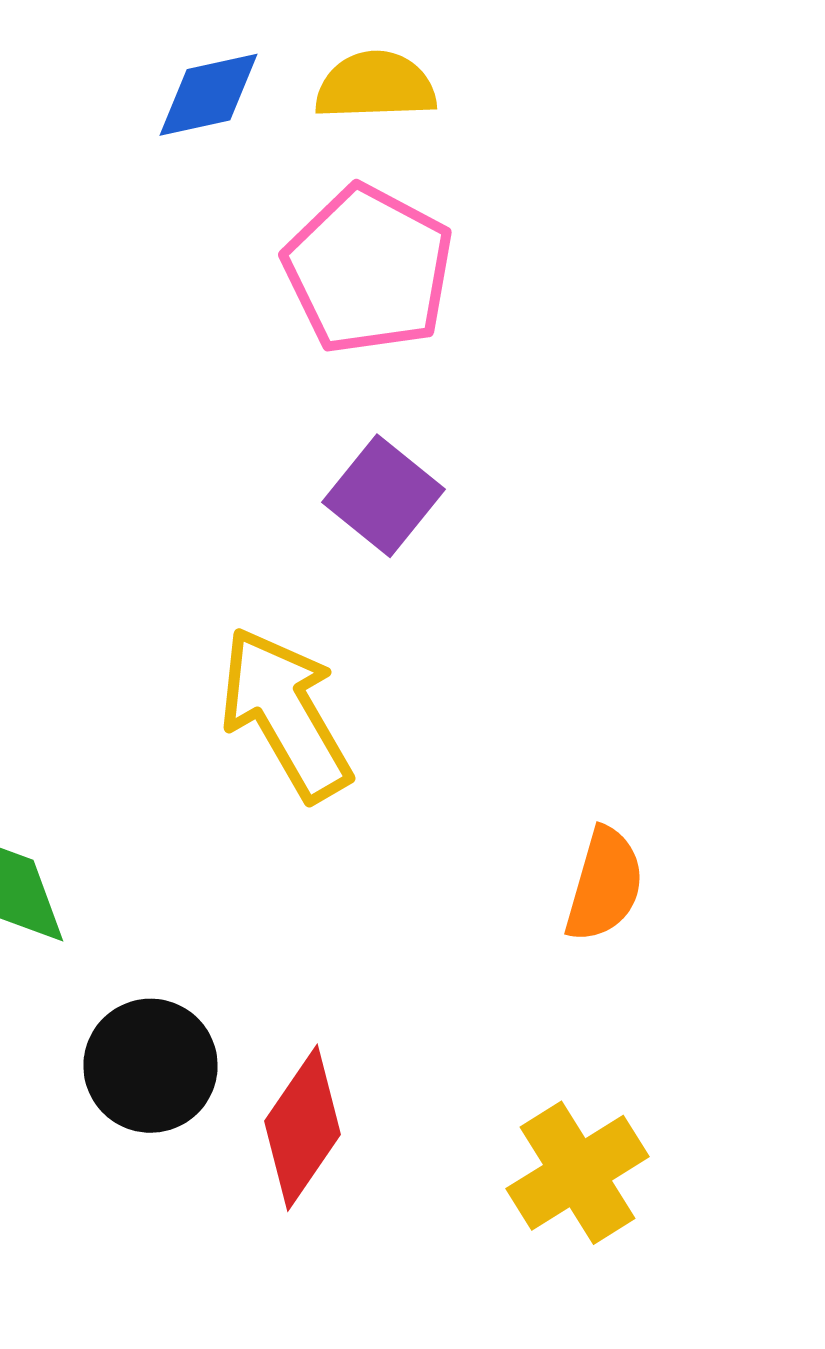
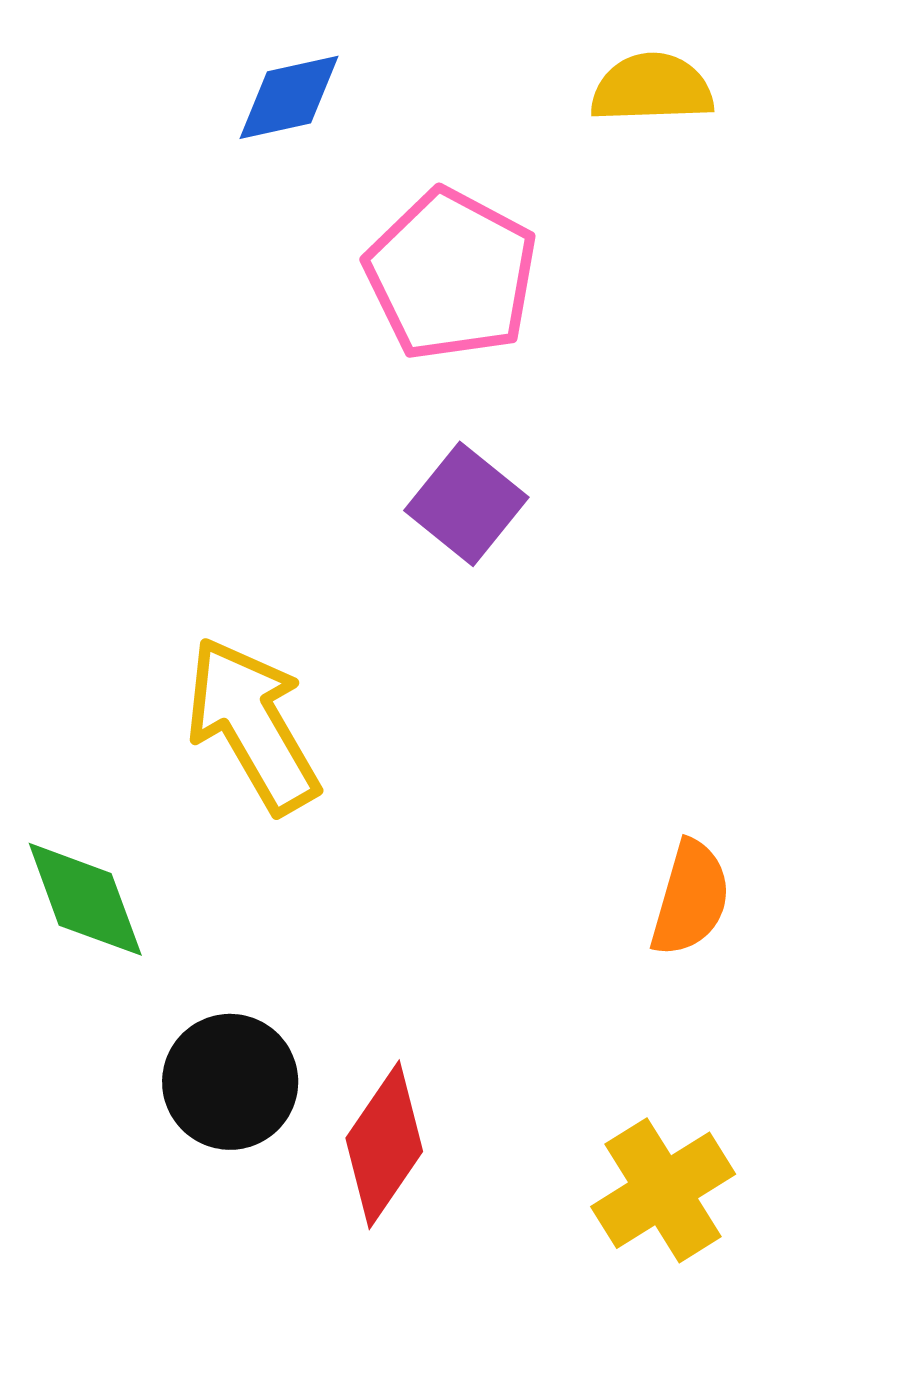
yellow semicircle: (376, 86) -> (652, 88), moved
yellow arrow: (286, 714) -> (252, 725), moved

